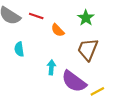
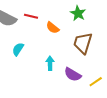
cyan semicircle: (19, 49) -> (18, 49), turned 48
purple semicircle: (74, 81) -> (73, 74), size x0.7

